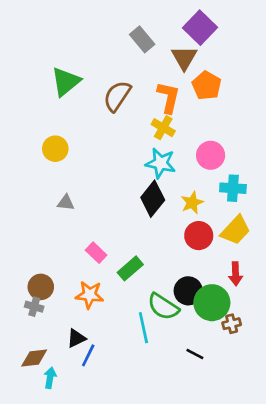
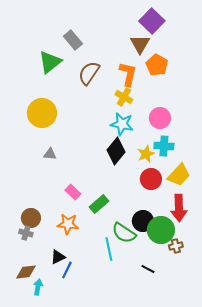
gray rectangle: (142, 39) -> (73, 40), moved
yellow circle: (55, 149) -> (42, 113), size x1.5
cyan cross: (233, 188) -> (164, 146), moved
red arrow: (236, 274) -> (179, 208), size x1.5

